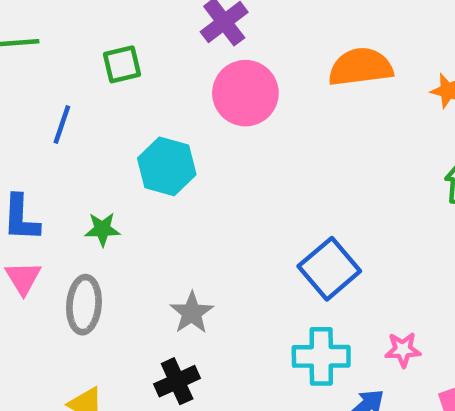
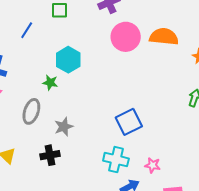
pink circle: (245, 93) -> (126, 37), moved
green star: (102, 229) -> (50, 83), moved
gray ellipse: (84, 305) -> (31, 111), moved

